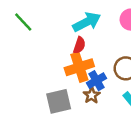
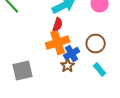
gray square: (59, 101) -> (23, 70), moved

